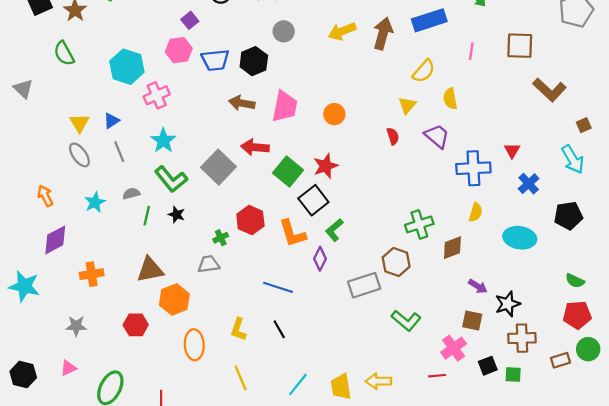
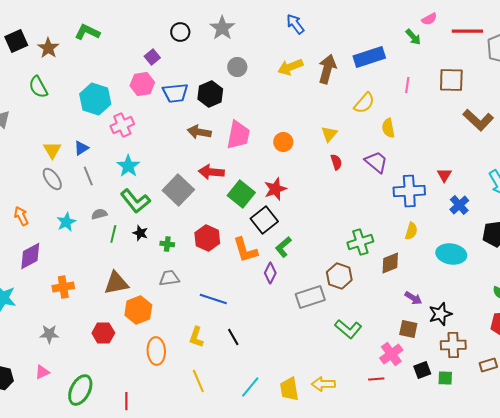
yellow triangle: (407, 105) -> (329, 134), moved
green cross: (221, 238) -> (167, 244), moved, turned 32
blue line: (278, 287) -> (213, 299), moved

